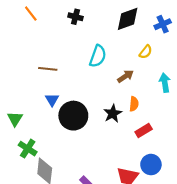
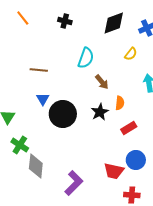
brown arrow: (125, 76) -> (102, 82), moved, turned 84

